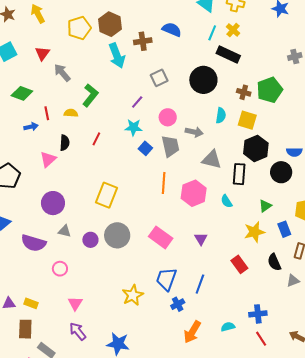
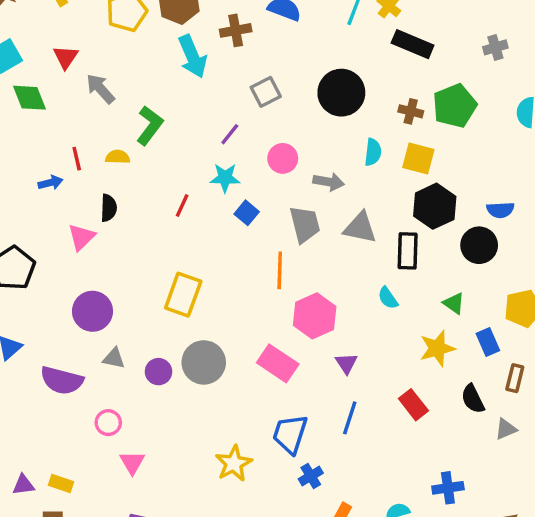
black rectangle: (228, 55) -> (413, 44), moved
green diamond: (22, 93) -> (29, 98), moved, turned 50
red line: (96, 139) -> (182, 205), moved
gray trapezoid: (170, 146) -> (305, 224), moved
pink hexagon: (194, 193) -> (315, 316), moved
green triangle: (265, 206) -> (454, 303), turned -48
blue line: (200, 284) -> (350, 418), moved
pink triangle: (75, 303) -> (132, 462), moved

